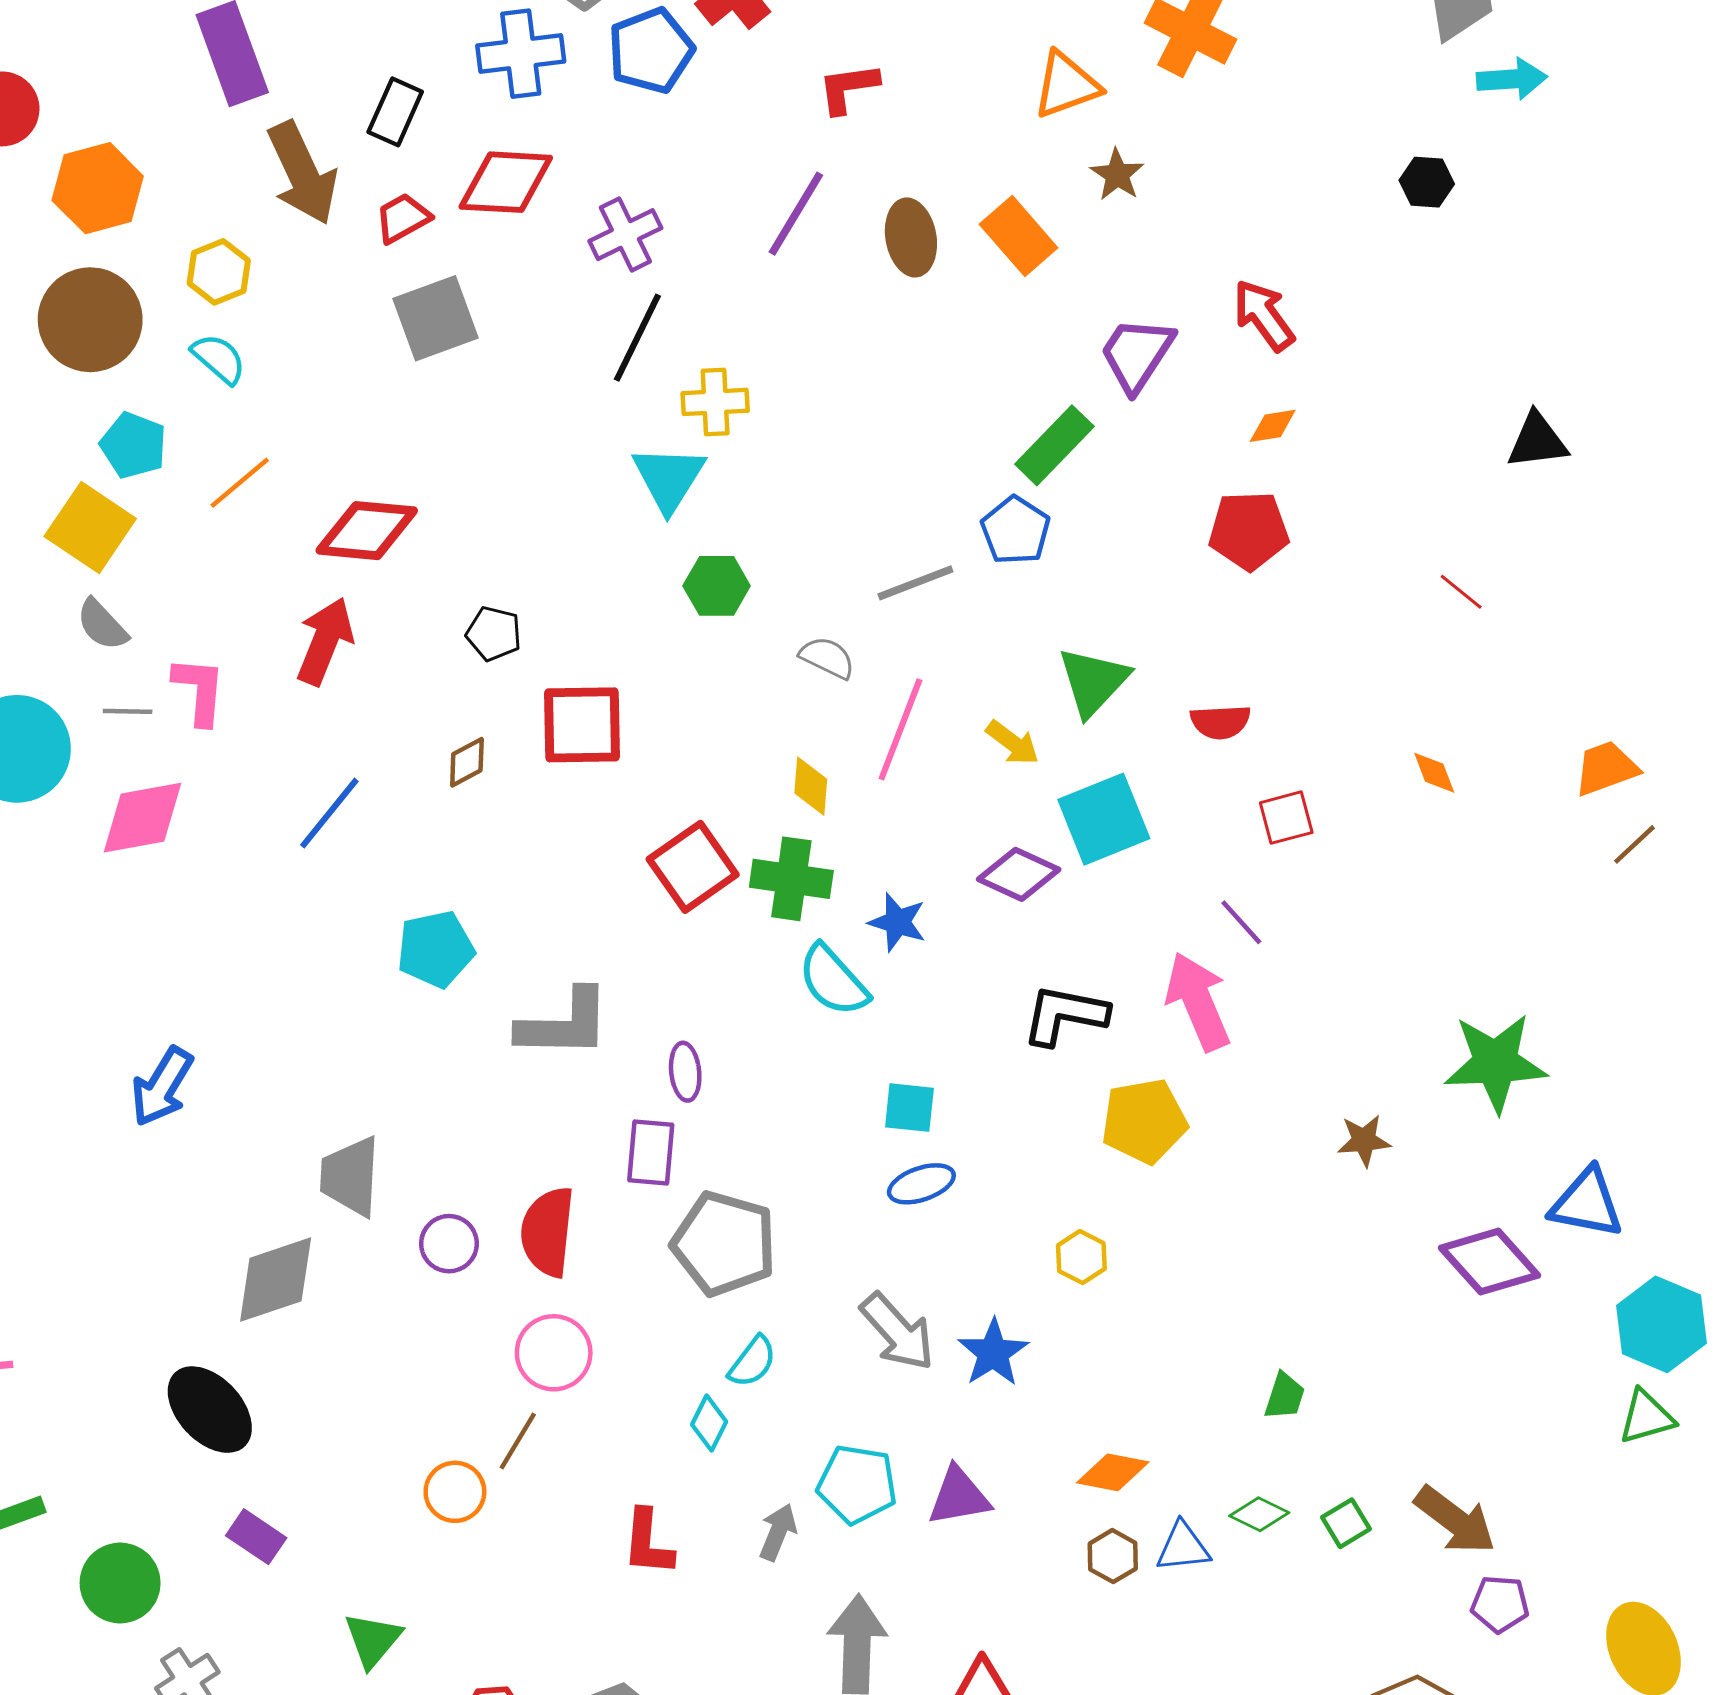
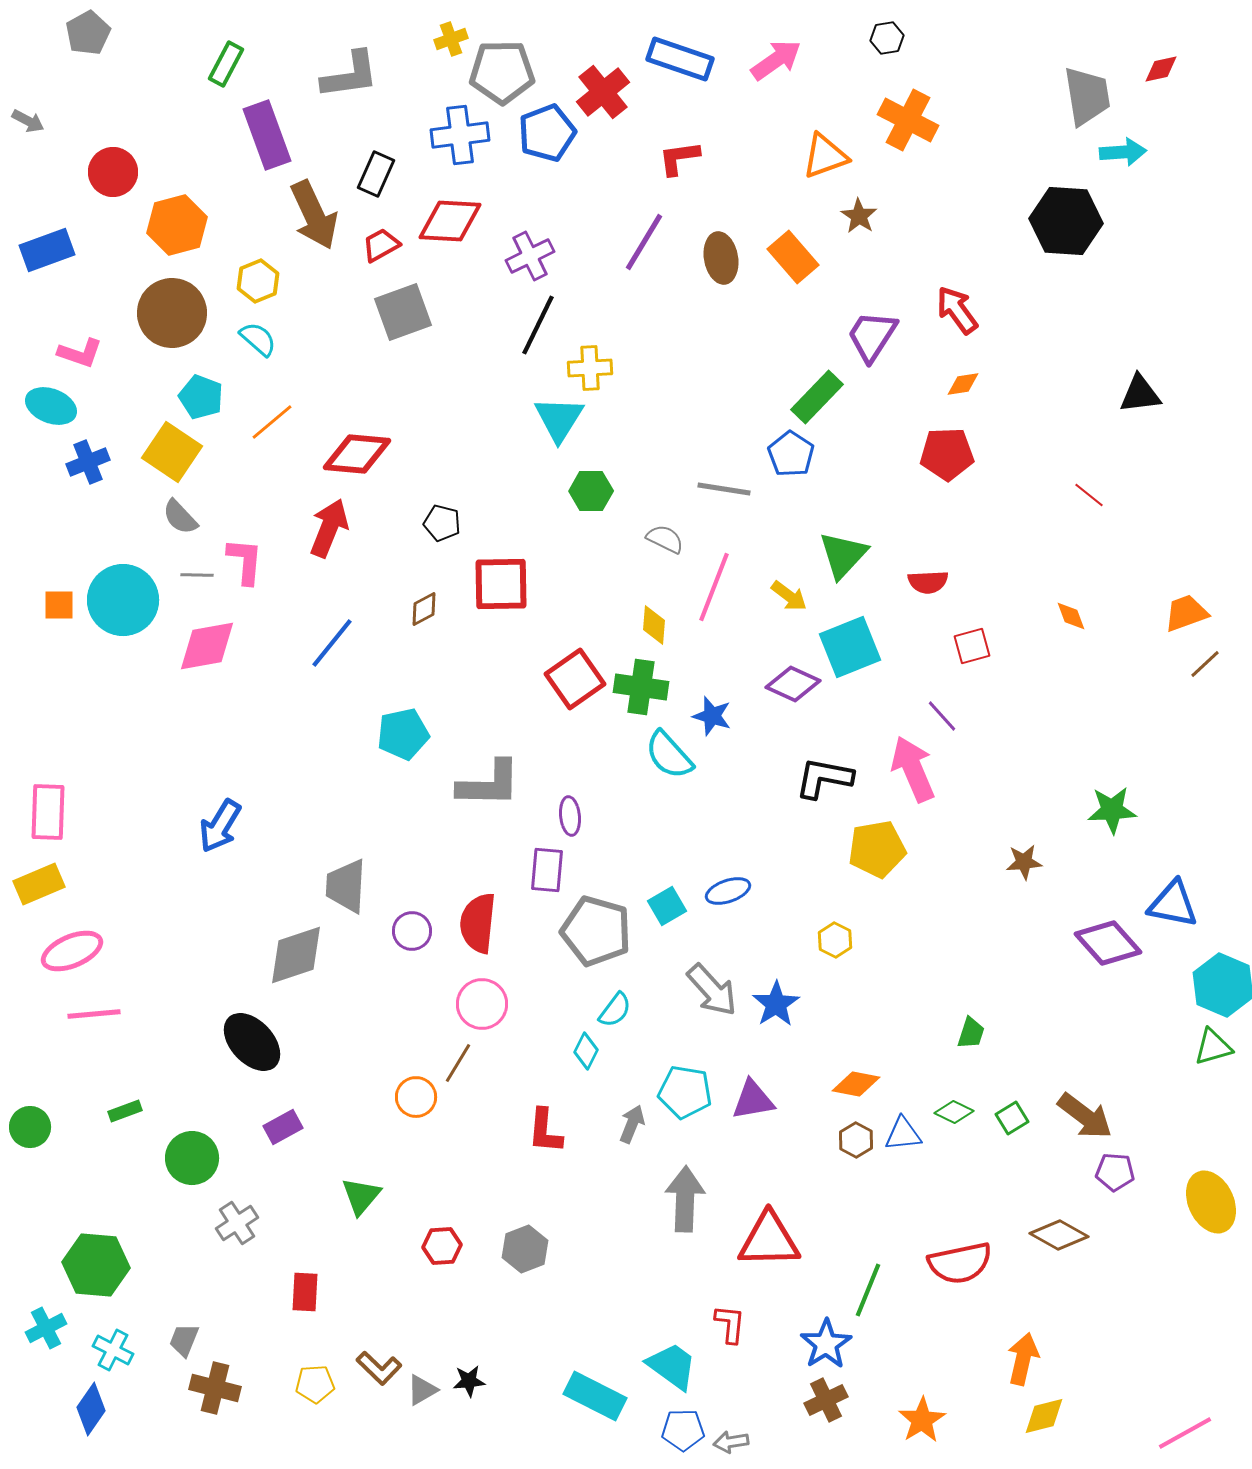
black hexagon: (1427, 182) -> (1066, 221), size x2.0
gray line: (915, 583) -> (724, 489), turned 30
green star: (1495, 1063) -> (1112, 810), size x0.7
cyan square: (909, 1108) -> (667, 906), moved, turned -36
purple rectangle: (256, 1537) -> (283, 1127), turned -63

